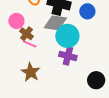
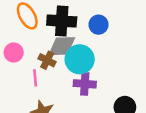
brown cross: (26, 34) -> (47, 60), moved
pink line: (30, 44) -> (35, 78), turned 72

